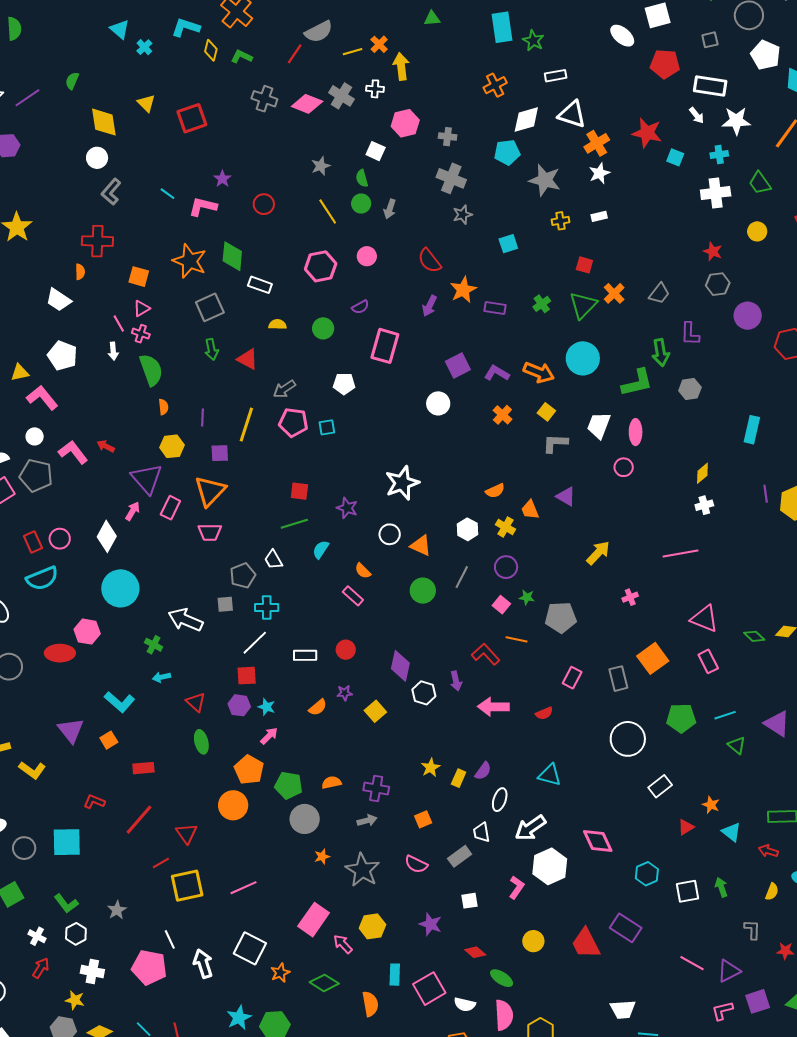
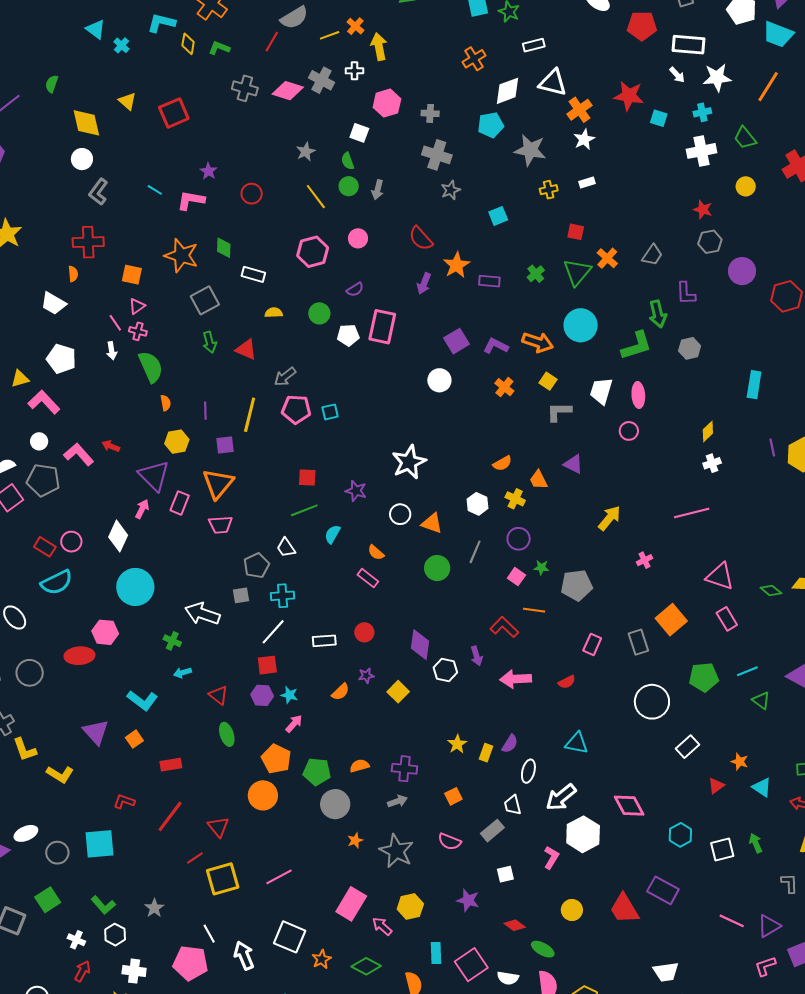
green diamond: (232, 256) -> (224, 248), size x0.7
white pentagon: (344, 384) -> (348, 335), moved
red rectangle: (33, 542) -> (45, 547), turned -30

